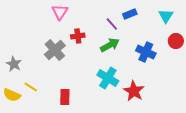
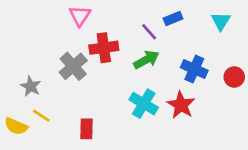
red cross: (78, 36) -> (104, 48), size x1.5
red circle: (176, 41) -> (234, 77), moved
gray star: (14, 64) -> (31, 86), moved
red star: (134, 91) -> (181, 105), moved

